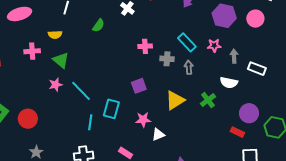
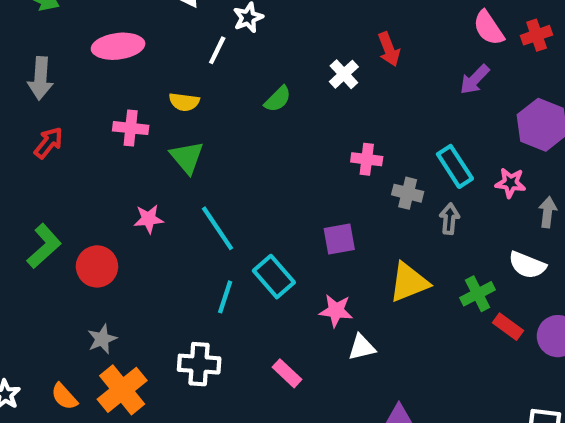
pink star: (56, 85) -> (149, 219), moved
cyan rectangle: (111, 109) -> (274, 277), turned -66
red rectangle: (237, 132) -> (508, 327), moved

